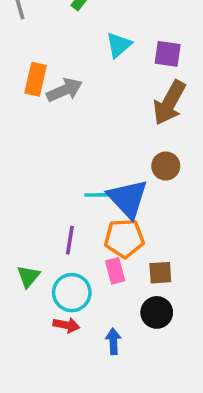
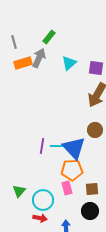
orange rectangle: (36, 79) -> (23, 63), moved, turned 60
gray arrow: (65, 90) -> (39, 58), moved, turned -42
purple line: (70, 240) -> (42, 146), moved

